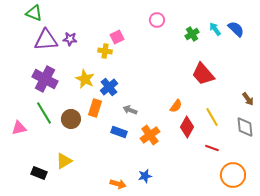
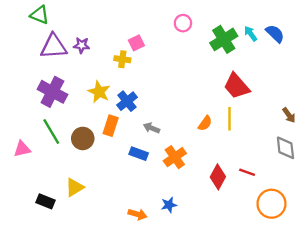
green cross: (192, 34) -> (224, 39), size x1.6
yellow line: (212, 117) -> (230, 119), moved, turned 30
red diamond: (187, 127) -> (218, 177), moved

